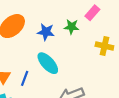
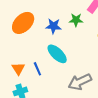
blue line: (25, 78) -> (37, 69), turned -40

